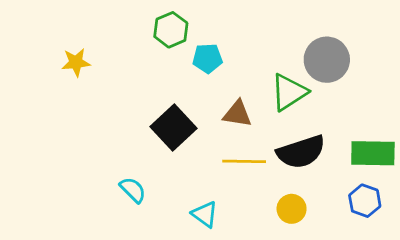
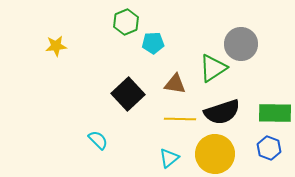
yellow circle: (292, 209) -> (215, 154), size x1.8
cyan triangle: (205, 214) -> (169, 158), moved, turned 45

